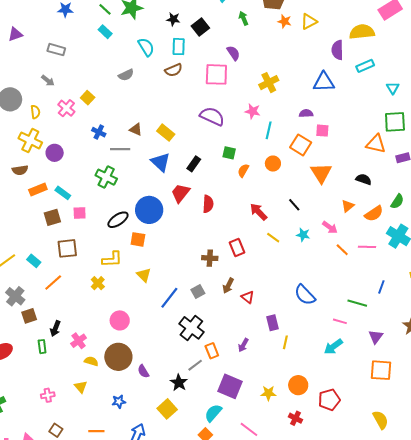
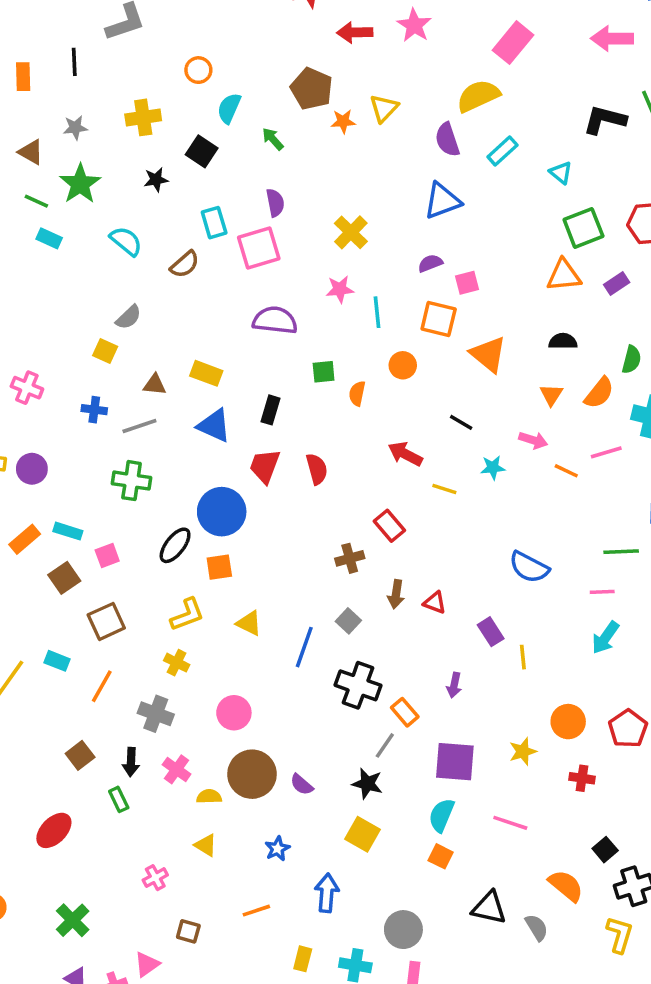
black square: (200, 27) -> (202, 151), moved
cyan rectangle: (179, 47) -> (214, 223), moved
purple semicircle: (233, 53) -> (275, 203), turned 42
gray semicircle: (126, 75) -> (129, 317), moved
yellow square: (88, 98) -> (105, 351), moved
gray cross: (15, 296) -> (156, 714), moved

